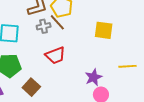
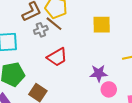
purple star: (93, 77) -> (99, 73), turned 30

